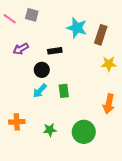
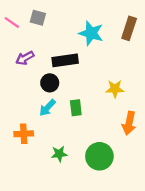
brown rectangle: (101, 35) -> (129, 28), moved
black rectangle: (55, 51) -> (65, 60), size x1.5
yellow star: (109, 64) -> (115, 89), moved
orange cross: (17, 122) -> (24, 134), moved

